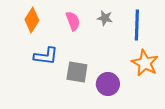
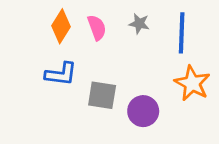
orange diamond: (32, 20) -> (61, 26), moved

